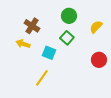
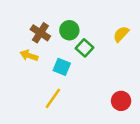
green circle: (69, 16) -> (69, 30), moved
red circle: (99, 60) -> (121, 101), moved

